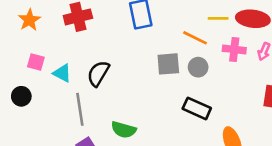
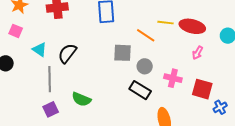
pink cross: (234, 49) -> (173, 78), moved
pink square: (36, 62) -> (16, 31), moved
gray circle: (198, 67) -> (145, 66), moved

